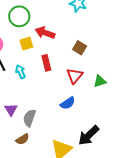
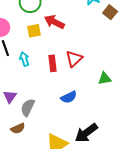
brown square: (80, 48) -> (110, 12), moved
red rectangle: (46, 63) -> (52, 63), moved
red triangle: (75, 76) -> (74, 59), moved

